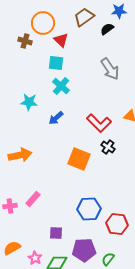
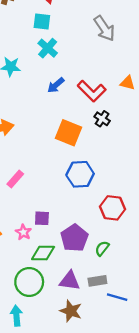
blue arrow: (56, 118) -> (56, 85), moved
blue hexagon: (89, 209) -> (80, 174), moved
purple pentagon: (84, 250) -> (74, 238), turned -30
pink star: (35, 258) -> (23, 232), moved

